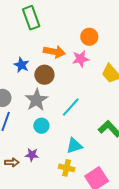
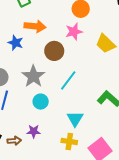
orange arrow: (54, 52) -> (35, 26), moved
brown circle: (44, 75) -> (54, 51), moved
cyan triangle: (74, 146) -> (75, 119), turned -36

